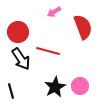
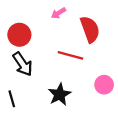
red line: (48, 51) -> (70, 55), moved
pink circle: (80, 86) -> (104, 85), moved

